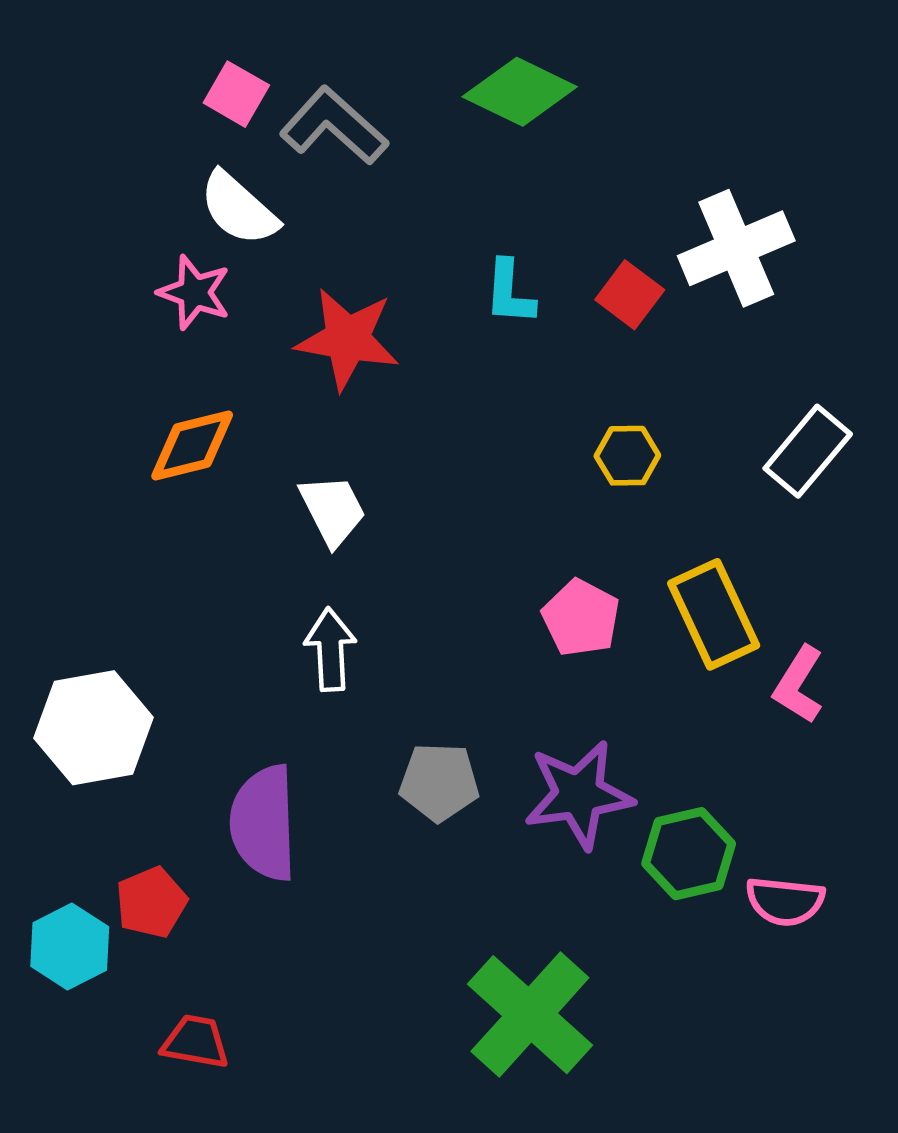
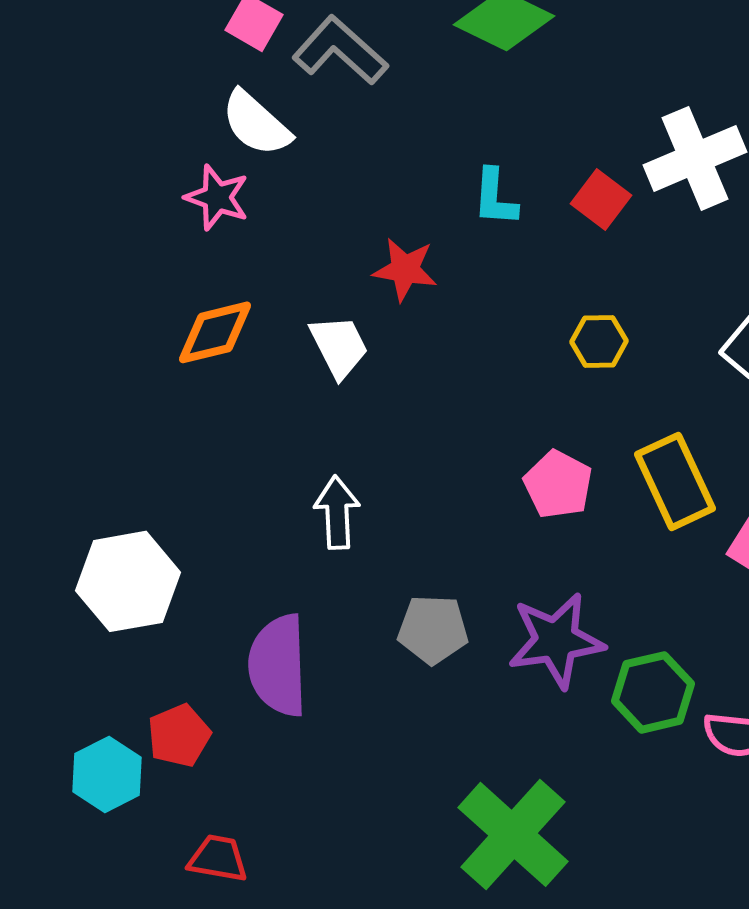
red star: (347, 339) -> (405, 269), moved, size x0.7
white trapezoid: (333, 510) -> (339, 346), moved

